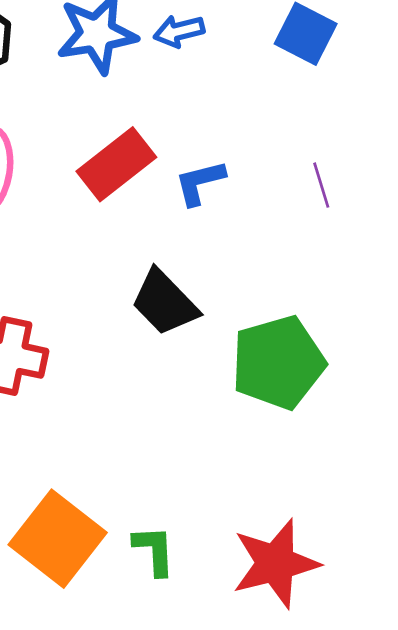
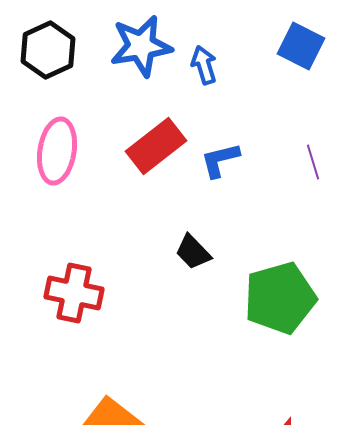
blue arrow: (179, 31) -> (204, 65), moved, turned 87
black trapezoid: (165, 303) -> (193, 252), size x0.7

